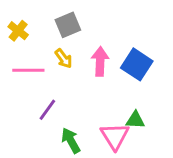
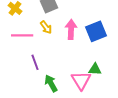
blue square: (137, 64) -> (96, 31), turned 35
purple line: (47, 110) -> (35, 62), turned -56

